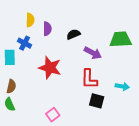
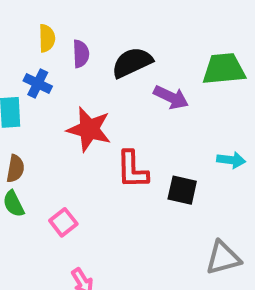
black semicircle: (73, 34) -> (132, 63), size x1.5
red L-shape: (89, 79) -> (132, 170), moved
pink square: (53, 115) -> (63, 222), moved

